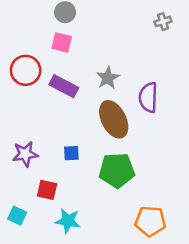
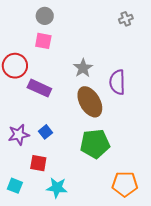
purple rectangle: (64, 86) -> (39, 88), moved
blue square: (71, 153) -> (46, 132), moved, turned -32

